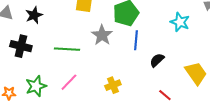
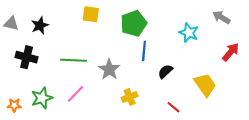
gray star: (102, 35) -> (109, 69), moved
yellow cross: (113, 85) -> (130, 97), moved

